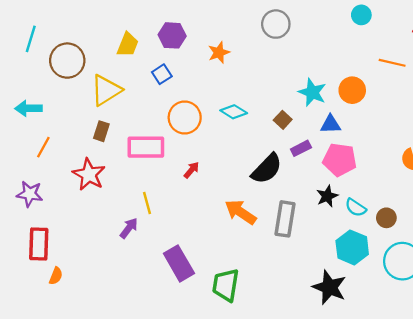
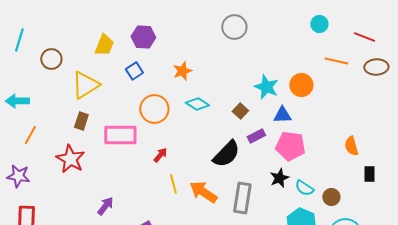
cyan circle: (361, 15) -> (319, 24), moved
orange star: (219, 53) -> (182, 71), moved
brown circle: (67, 61) -> (51, 59), size x0.7
yellow line: (147, 203) -> (173, 184), moved

